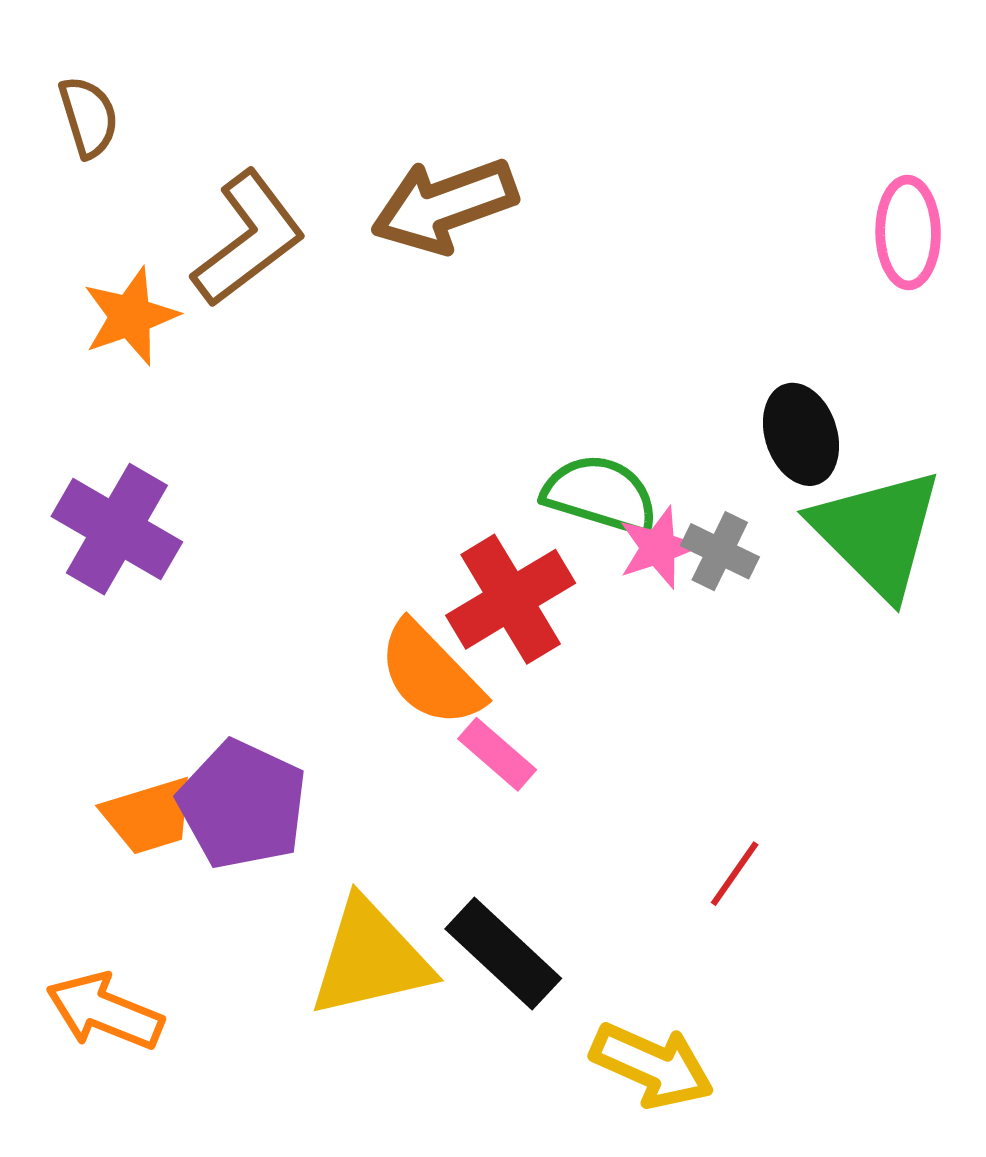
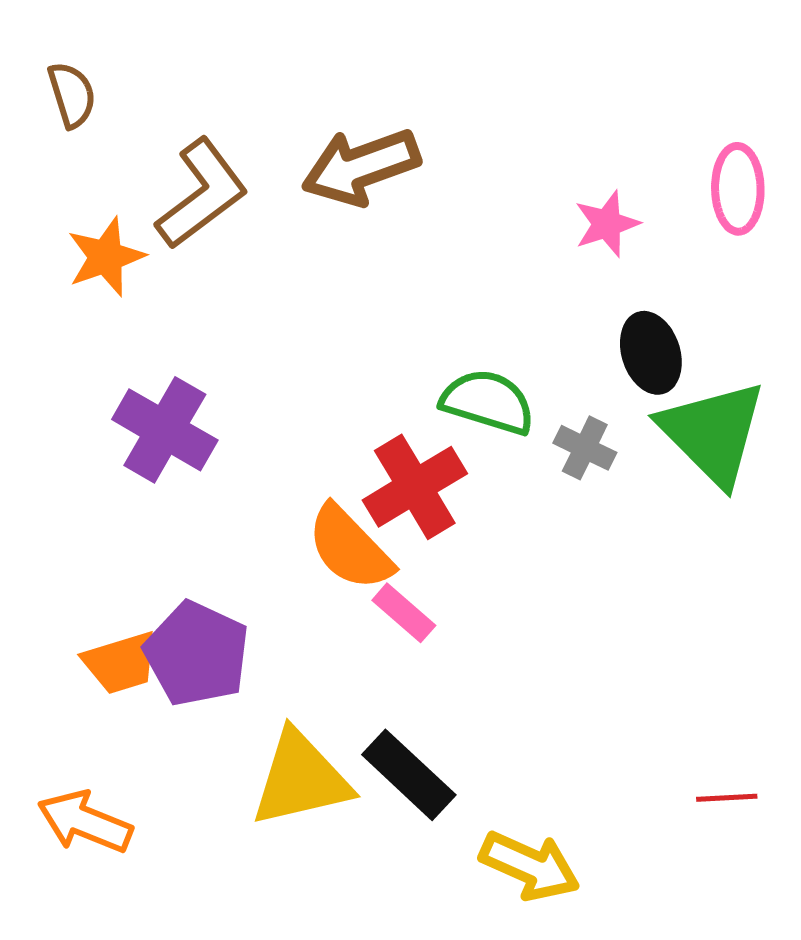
purple cross: (117, 529) -> (165, 430), moved
pink star: (658, 548) -> (607, 224), moved
red line: (735, 874) -> (727, 798), moved, turned 52

